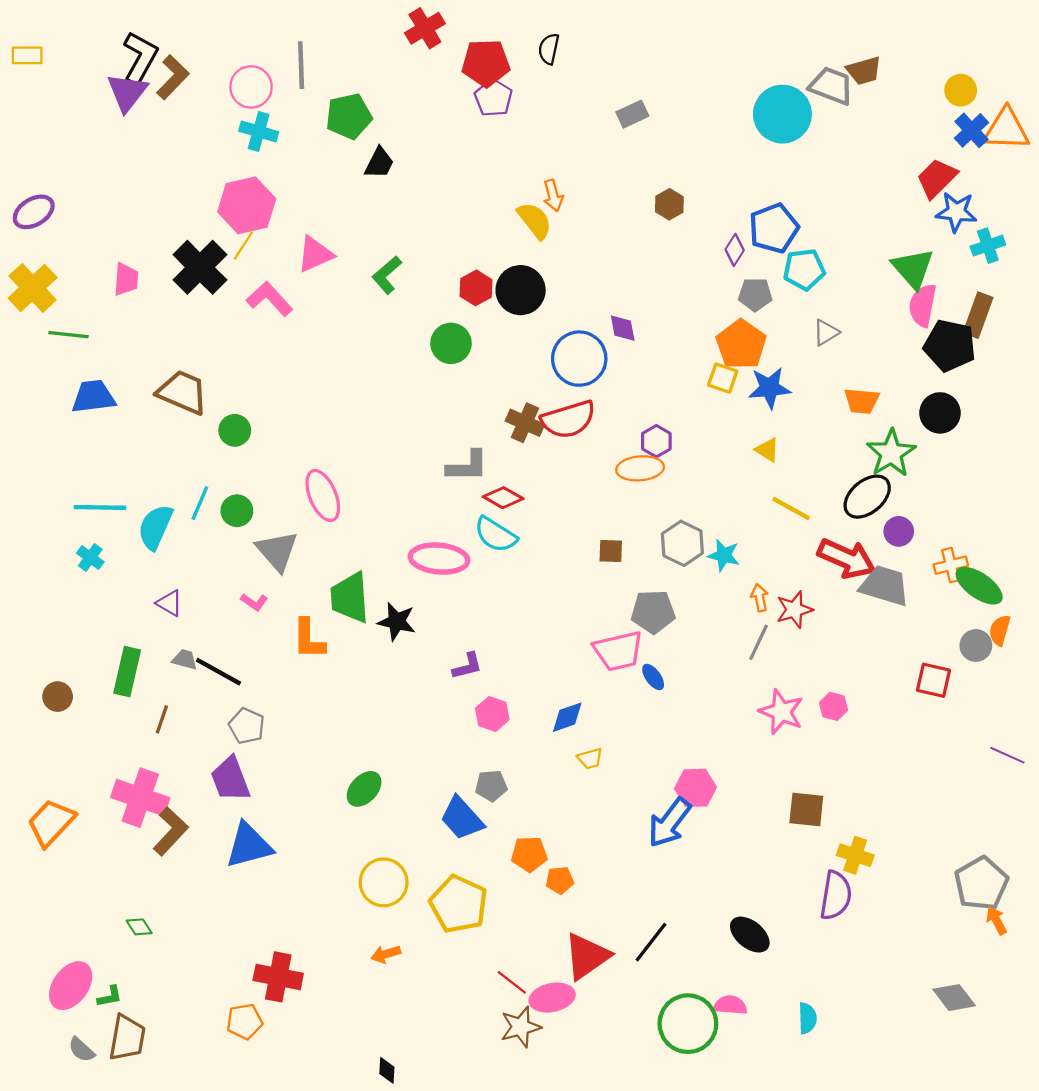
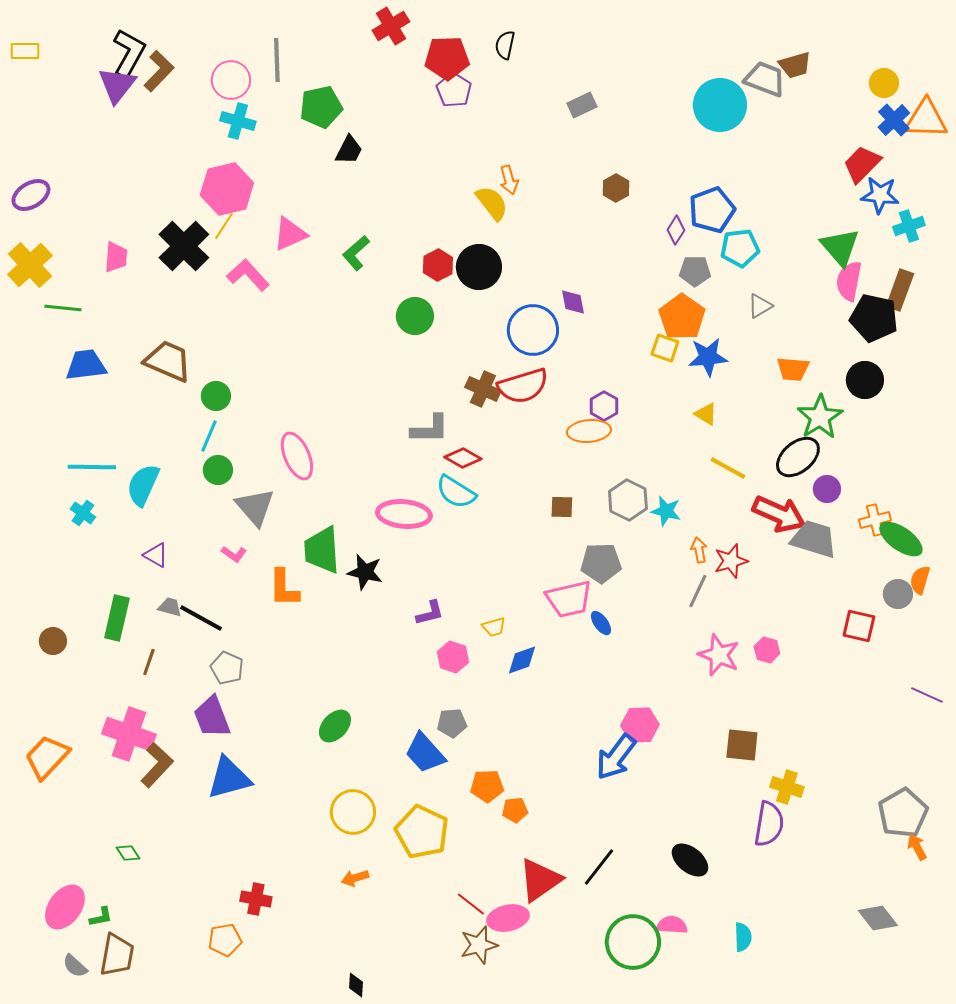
cyan line: (200, 503) -> (209, 436), moved
yellow trapezoid: (590, 758) -> (494, 627), moved
red cross: (278, 977) -> (256, 899), size x0.7

